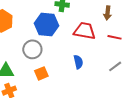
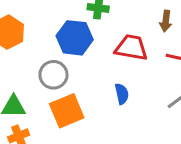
orange square: (41, 73) -> (67, 111), size x1.6

